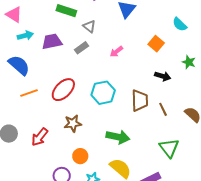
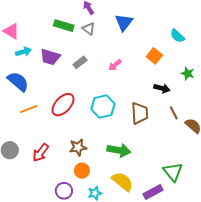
gray triangle: (89, 26) -> (89, 29), moved
purple trapezoid: (52, 42) -> (50, 57), turned -150
brown line: (163, 109) -> (174, 113), moved
brown star: (73, 123) -> (78, 147), moved
green triangle: (169, 148) -> (173, 172), moved

